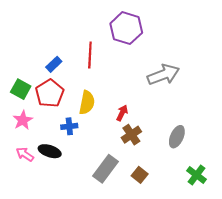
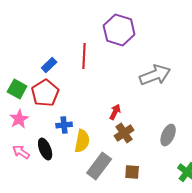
yellow semicircle: (87, 103) -> (82, 141), moved
black ellipse: (50, 151) -> (45, 149), turned 50
brown square: (140, 175) -> (132, 172), turned -35

